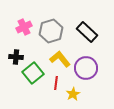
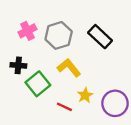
purple circle: (86, 68) -> (115, 103), moved
red line: (56, 83) -> (64, 107), moved, turned -72
yellow star: (73, 94) -> (85, 95), moved

